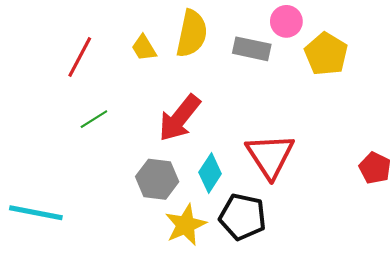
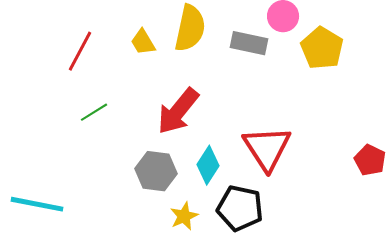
yellow star: (186, 225) -> (184, 216), size x0.7

